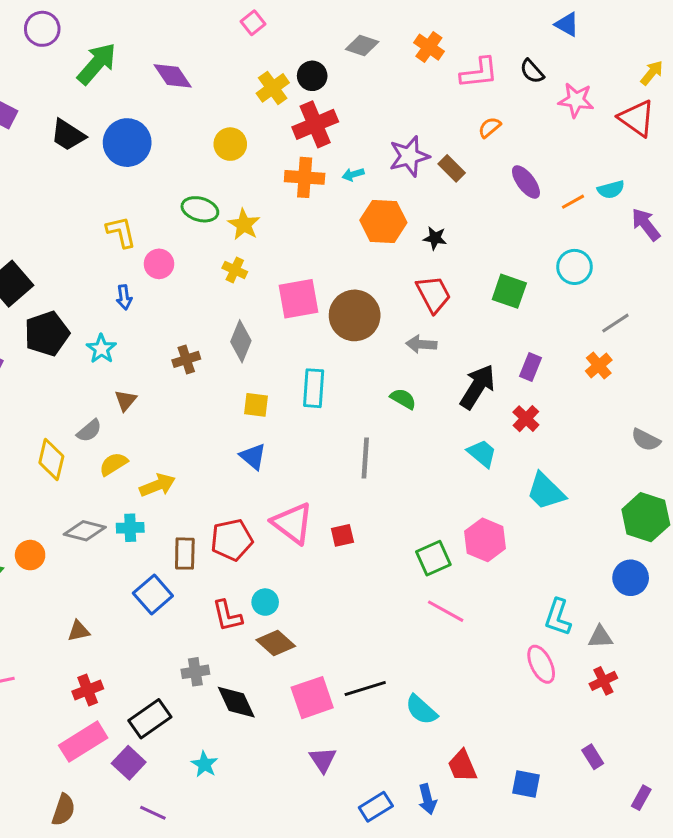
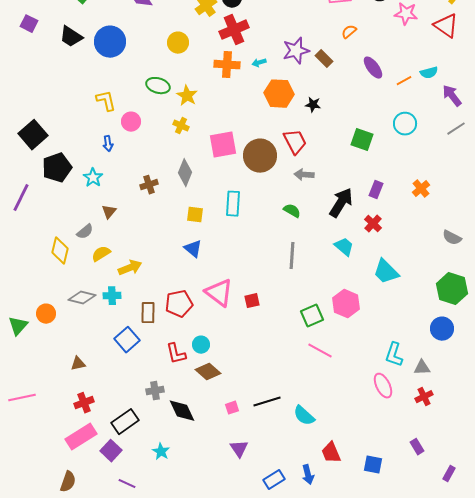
red trapezoid: (433, 294) -> (295, 142), moved
gray line: (615, 323) -> (456, 129), moved
gray line: (365, 458) -> (292, 256), moved
pink square: (312, 698) -> (232, 408), size x0.5

